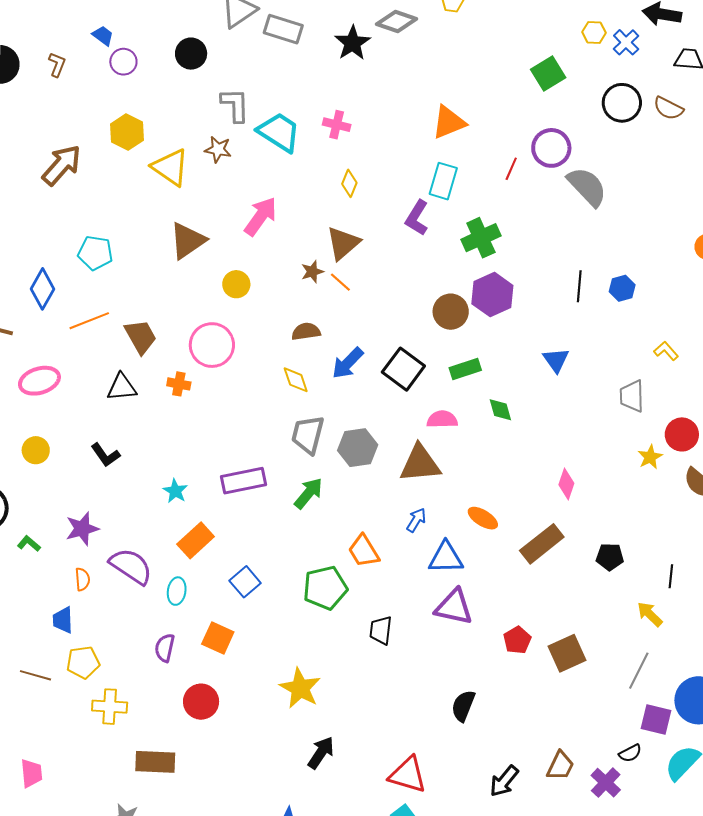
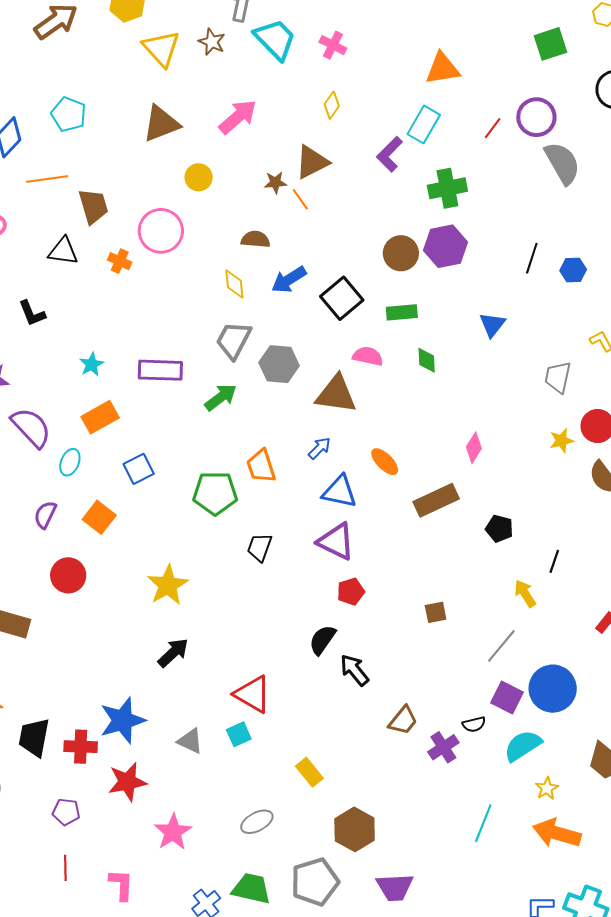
red pentagon: (517, 640) -> (351, 592), moved
brown square: (567, 653) -> (436, 612), size x0.6
black arrow: (504, 781) -> (354, 670), moved, turned 88

